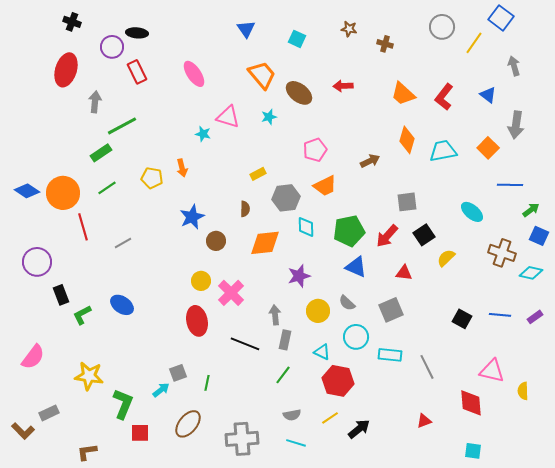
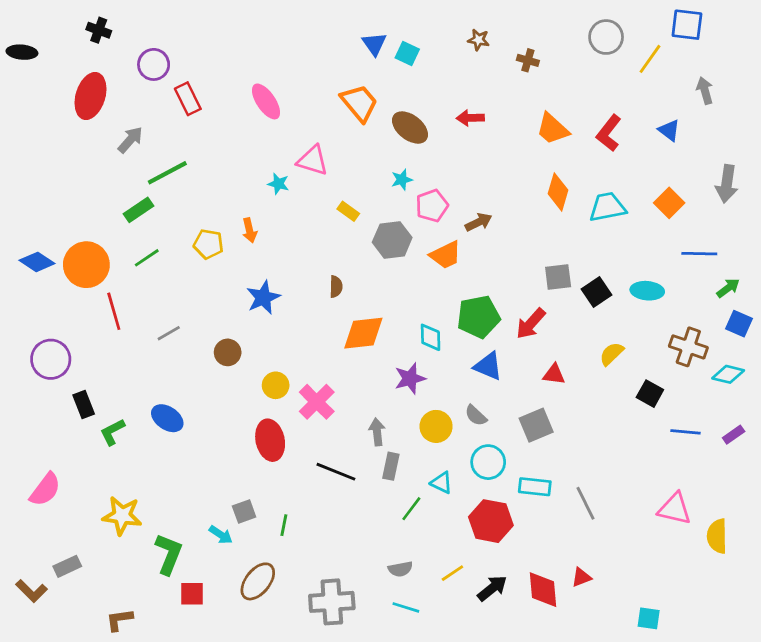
blue square: (501, 18) -> (687, 25), turned -30
blue triangle: (246, 29) -> (374, 44), moved
black ellipse: (137, 33) -> (22, 52), moved
gray arrow: (95, 102) -> (130, 140), turned 35
cyan star: (269, 117) -> (402, 180), moved
gray arrow: (516, 125) -> (727, 184), moved
brown arrow: (370, 161) -> (479, 222), moved
yellow rectangle: (258, 174) -> (348, 211), moved, turned 63
gray hexagon: (286, 198) -> (392, 240), moved
cyan ellipse: (472, 212) -> (647, 291), turned -35
cyan diamond: (306, 227) -> (431, 337), moved
black square: (424, 235) -> (596, 292), moved
brown circle: (216, 241) -> (228, 352), moved
black square: (462, 319) -> (650, 394), moved
green line: (283, 375) -> (411, 509), moved
red hexagon: (338, 381) -> (491, 521), moved
cyan arrow: (161, 390) -> (221, 535), turned 72
yellow semicircle: (523, 391) -> (717, 536), size x1.4
red diamond: (471, 403) -> (543, 590), moved

